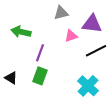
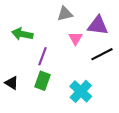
pink triangle: (71, 36) -> (75, 38), turned -40
cyan cross: (88, 86) -> (81, 91), moved

